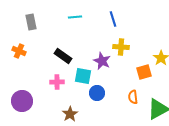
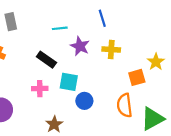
cyan line: (75, 17) -> (60, 28), moved
purple star: (102, 61) -> (80, 46), moved
orange semicircle: (133, 97) -> (125, 105), size x1.5

